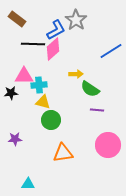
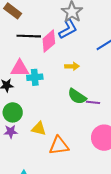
blue L-shape: (56, 30) -> (68, 29), moved
green semicircle: (90, 89) -> (77, 96), moved
yellow triangle: (43, 102) -> (39, 129), moved
green circle: (51, 120) -> (13, 112), moved

